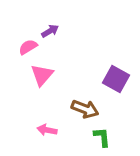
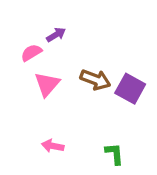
brown arrow: (85, 109) -> (95, 80), moved

